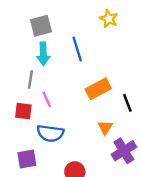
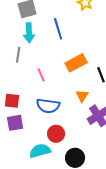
pink line: (47, 99) -> (41, 75), moved
red square: (23, 111) -> (12, 101), moved
blue semicircle: (50, 133) -> (48, 106), moved

